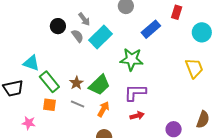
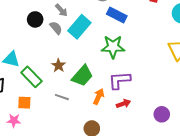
blue rectangle: (151, 29) -> (117, 15), moved, turned 72
brown star: (76, 83) -> (59, 65), moved
orange square: (49, 105) -> (24, 103), moved
orange arrow: (103, 109) -> (99, 97), moved

